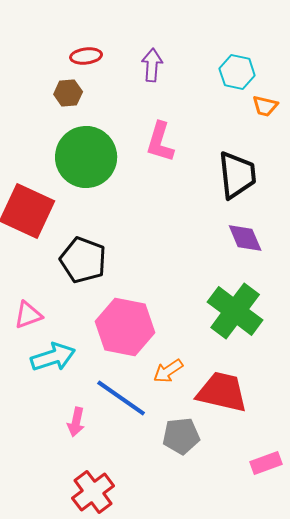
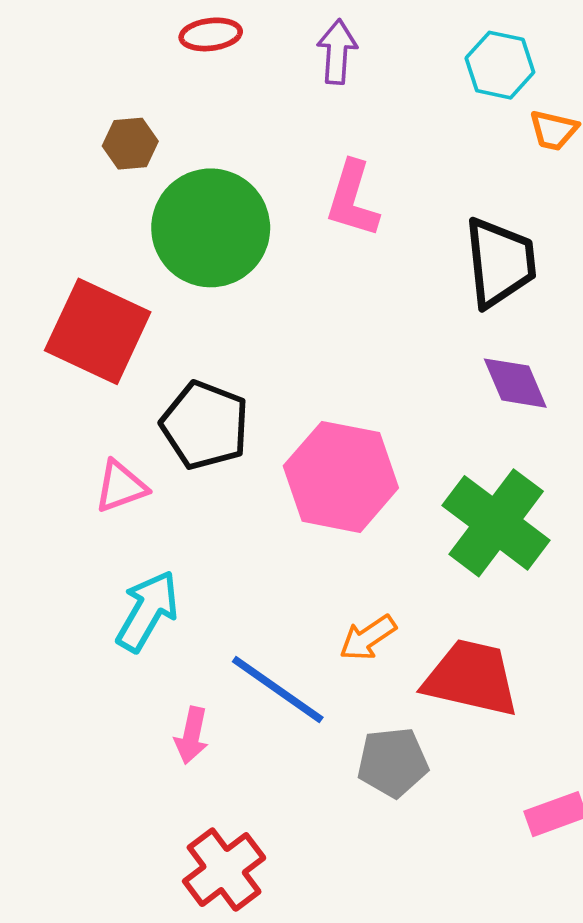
brown hexagon: (68, 93) -> (130, 144), moved
pink triangle: (28, 315) -> (121, 486), moved
pink hexagon: (125, 327) -> (341, 477), moved
cyan arrow: (53, 357) -> (147, 611), turned -42

